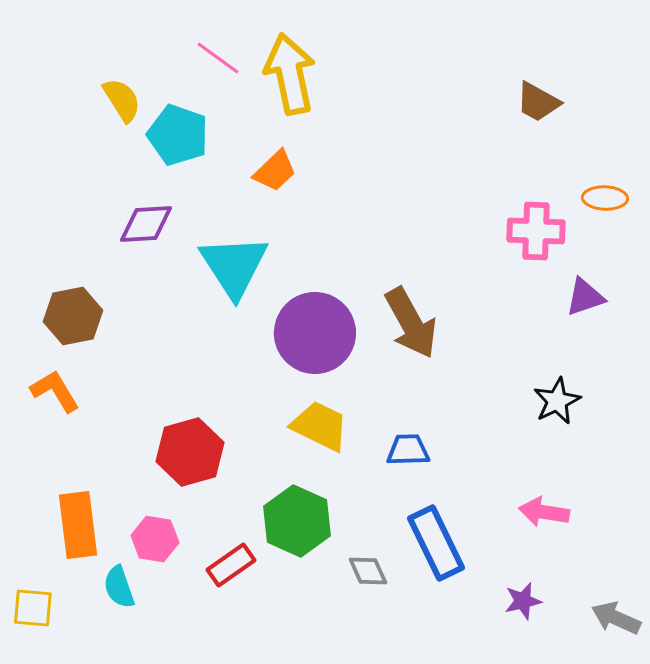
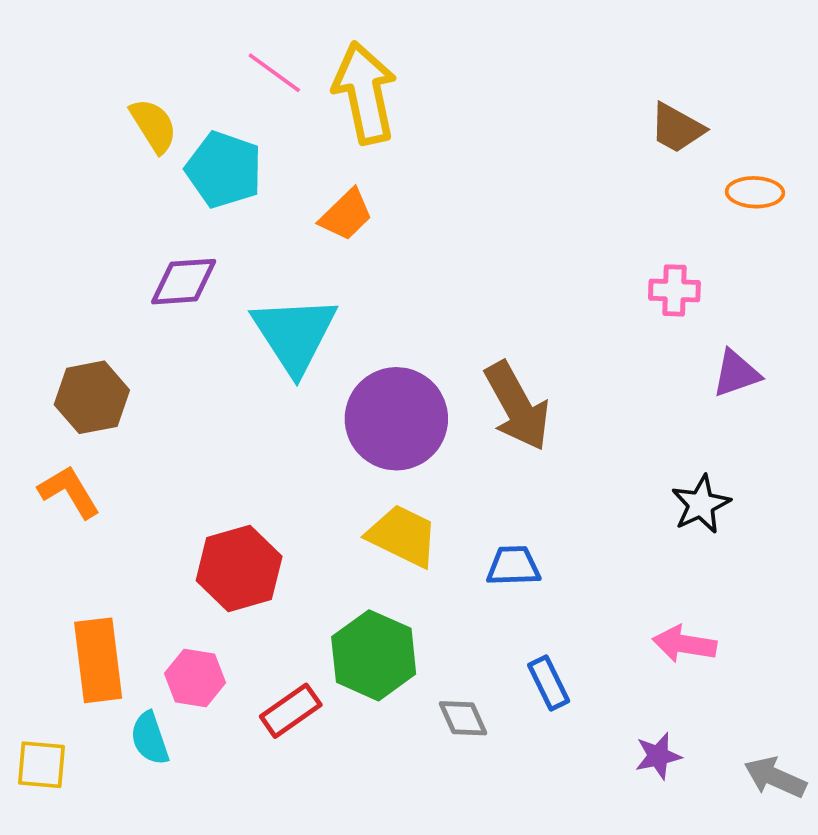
orange ellipse: (605, 198) -> (755, 192), moved
pink cross: (536, 231) -> (674, 290), size x0.7
blue rectangle: (436, 543) -> (549, 683), size x0.6

